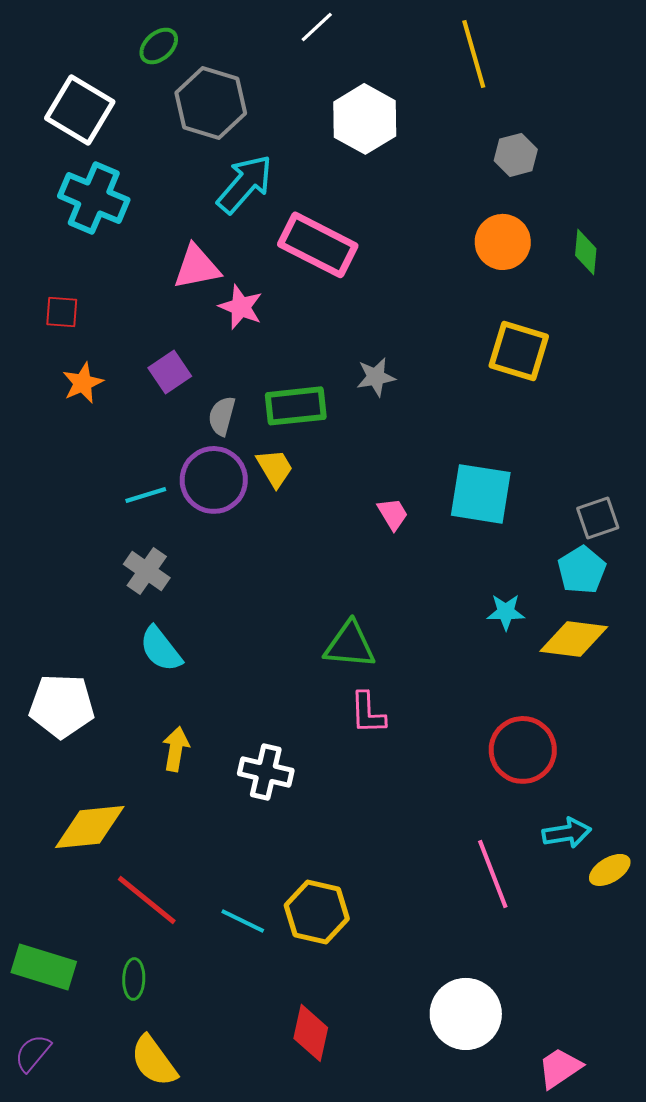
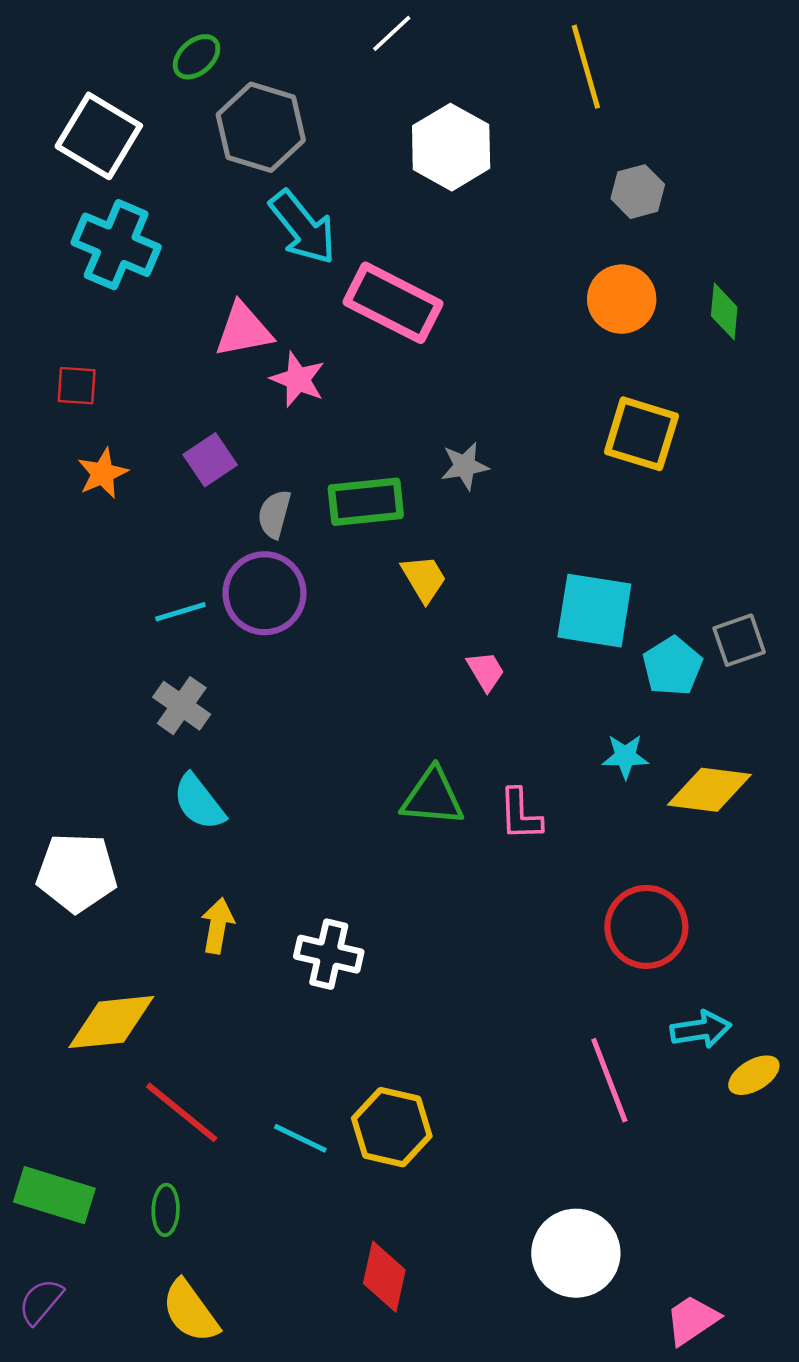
cyan arrow: (245, 184) -> (303, 227), turned 100
yellow trapezoid: (275, 468) -> (424, 578), moved
pink trapezoid: (393, 514) -> (486, 671), moved
cyan pentagon: (582, 570) -> (672, 666), moved
pink L-shape: (368, 713) -> (520, 814), moved

